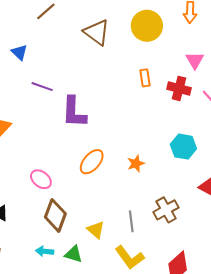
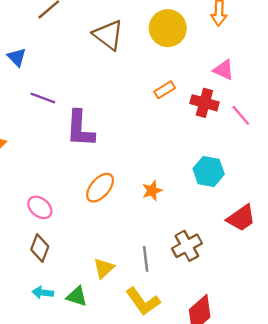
pink triangle: (195, 60) -> (224, 70), turned -36
orange rectangle: (145, 78) -> (165, 90), turned 66
brown diamond: (55, 215) -> (40, 248), moved, size x0.7
yellow triangle: (96, 230) -> (104, 268), turned 36

